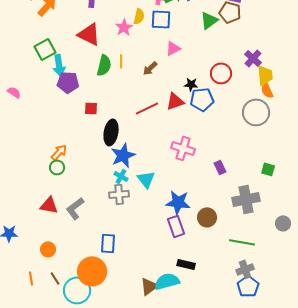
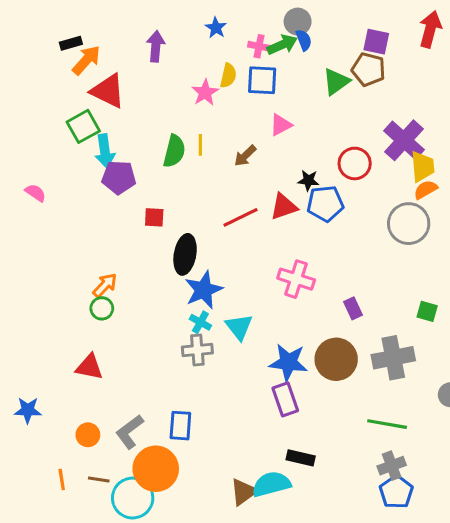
red triangle: (89, 34) -> (108, 91), moved
purple cross: (253, 58) -> (404, 140), size x1.5
orange semicircle: (267, 90) -> (426, 190), turned 84
gray L-shape: (75, 208) -> (130, 432), moved
brown circle: (207, 217) -> (336, 359), moved, size x1.4
brown line: (55, 278) -> (99, 480), turned -48

